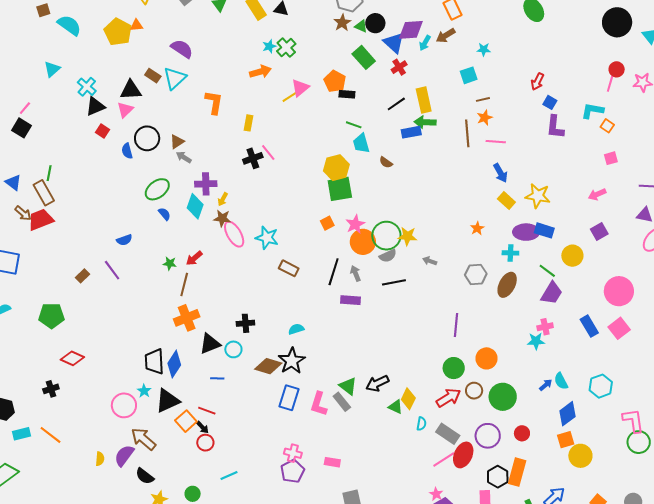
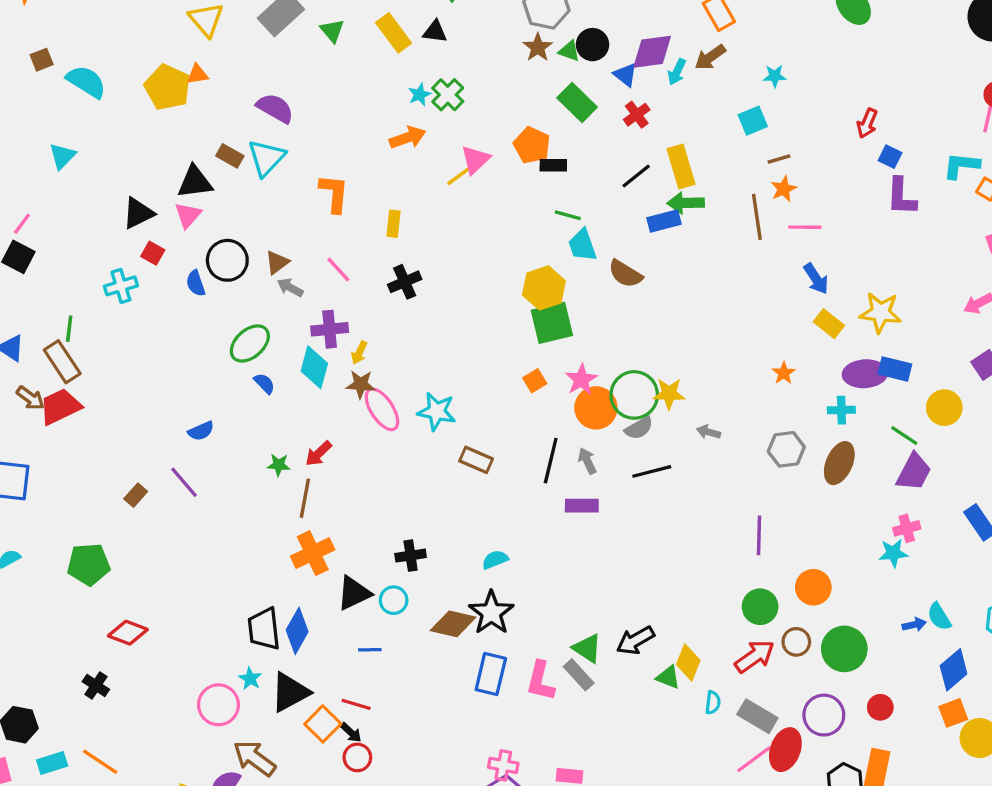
blue triangle: (394, 43) -> (625, 75), size x0.7
cyan cross: (87, 87) -> (121, 286), moved, turned 36
pink line: (268, 153) -> (338, 270), moved
brown semicircle: (386, 162) -> (625, 274), size x1.5
blue arrow: (546, 385) -> (914, 625), turned 32
black cross: (51, 389) -> (96, 685), turned -35

